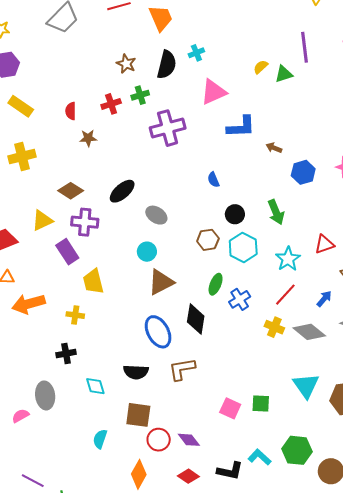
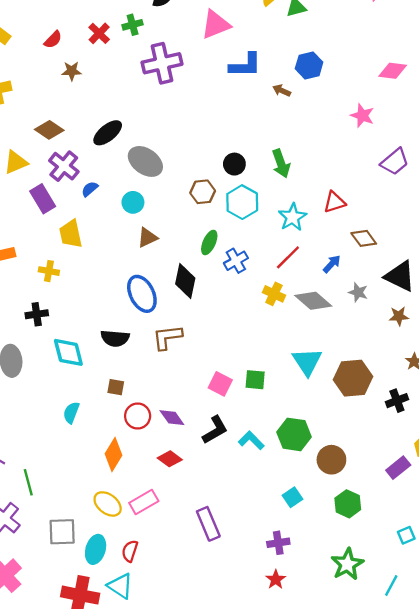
red cross: (111, 104) -> (99, 33), turned -30
red semicircle: (71, 111) -> (53, 40), turned -138
blue hexagon: (303, 172) -> (309, 65), moved
blue semicircle: (213, 180) -> (90, 189), moved, turned 70
gray ellipse: (156, 215) -> (145, 161), size x1.4
purple cross: (85, 222) -> (64, 166), turned 32
brown triangle: (161, 282) -> (147, 238), size x0.7
cyan diamond: (95, 386) -> (68, 352), size x1.4
brown square: (138, 415) -> (116, 387), size x0.6
black L-shape: (230, 471) -> (215, 430), moved, turned -44

